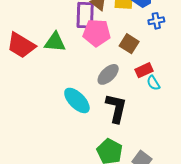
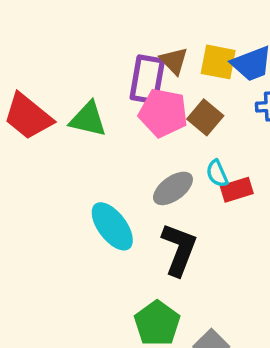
brown square: (129, 44) -> (205, 117), moved
cyan semicircle: (153, 83) -> (217, 174), moved

